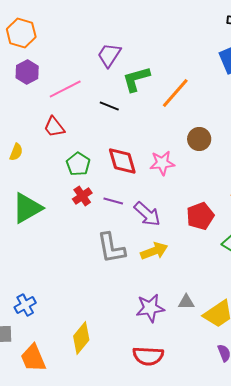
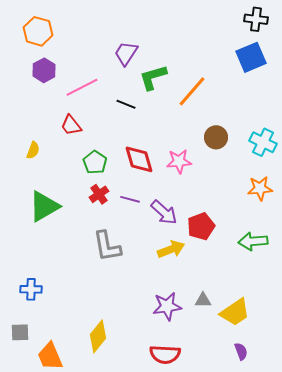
red pentagon: (200, 216) -> (201, 226), moved
gray L-shape: (111, 248) -> (107, 246), moved
blue cross: (25, 305) -> (31, 289), moved, turned 30

